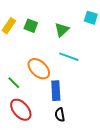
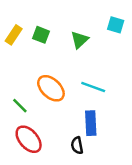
cyan line: (69, 57) -> (93, 87), moved
blue rectangle: (56, 91) -> (91, 123), moved

